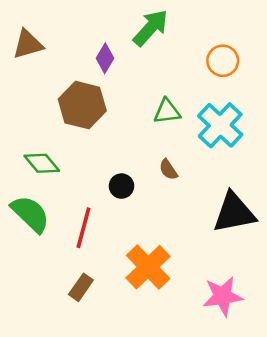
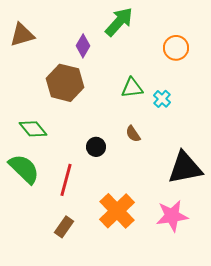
cyan cross: (220, 125) -> (162, 99), moved, size x0.5
pink star: (223, 296) -> (172, 216), moved

